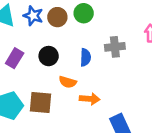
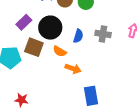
black circle: (49, 56) -> (50, 28), size x1.5
brown square: (41, 102) -> (34, 47), moved

